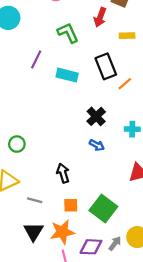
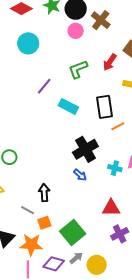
green L-shape: (68, 33) -> (78, 69), turned -100
black cross: (96, 116) -> (85, 149), size x1.4
gray line: (35, 200) -> (27, 210), moved
orange square: (71, 205) -> (44, 223), turned -32
gray arrow: (115, 243) -> (76, 258), moved

